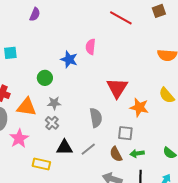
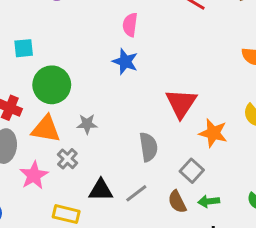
pink semicircle: (91, 47) -> (130, 25), moved
blue star: (69, 59) -> (125, 62), moved
green circle: (45, 78) -> (52, 85), moved, size x1.6
gray cross: (52, 123) -> (67, 159), moved
gray square: (125, 133) -> (192, 171), turned 35

